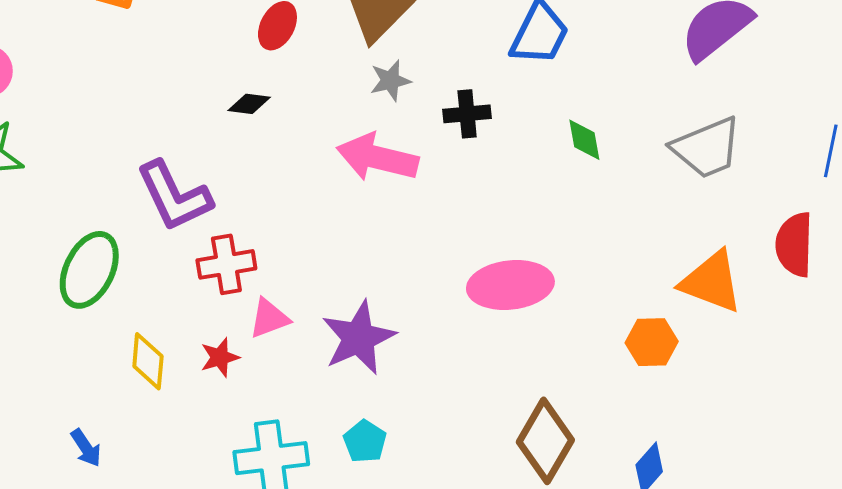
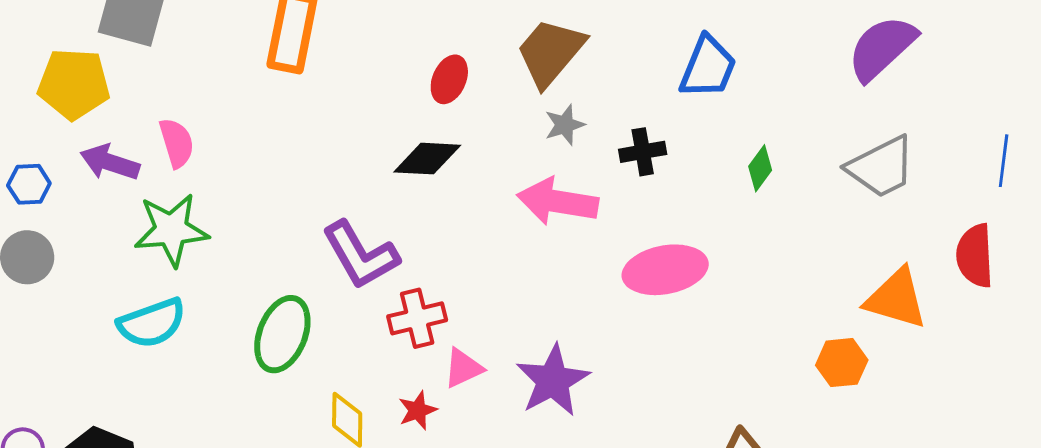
black diamond: (249, 104) -> (427, 159), size x1.6
green diamond: (584, 140) -> (760, 168), turned 51
pink ellipse: (510, 285) -> (665, 270), moved

